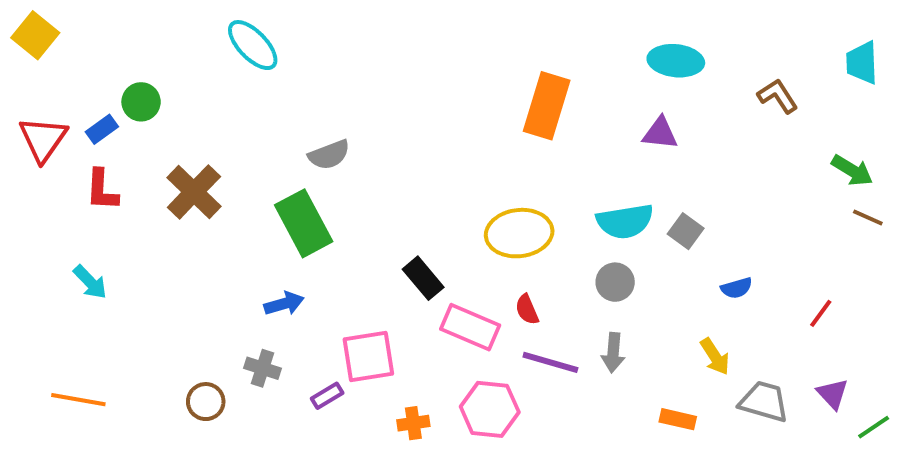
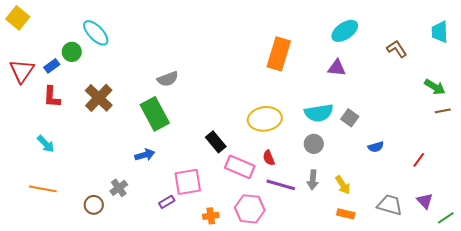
cyan ellipse: (253, 45) -> (96, 33), moved
cyan ellipse: (676, 61) -> (345, 31), turned -40
brown line: (868, 217) -> (443, 111), turned -35
yellow arrow: (715, 357) -> (343, 185), moved
gray cross: (262, 368) -> (119, 188), moved, turned 36
orange line: (78, 400) -> (43, 189), moved
brown circle: (206, 402) -> (94, 205), moved

